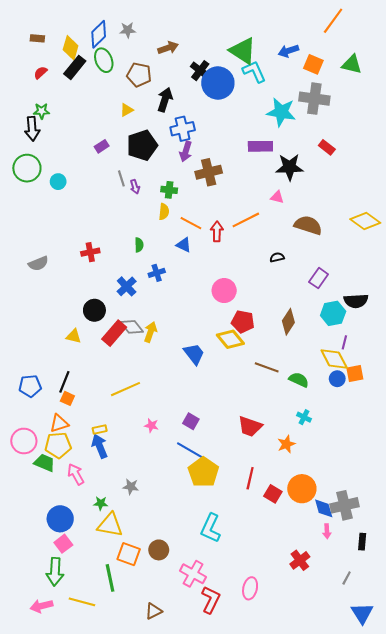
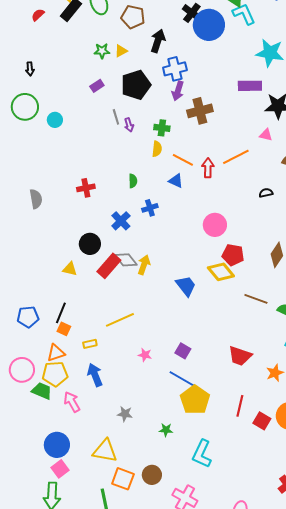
green star: (42, 111) -> (102, 51), moved
black arrow: (32, 129) -> (30, 69), size x0.6
gray semicircle: (38, 264) -> (36, 199), turned -78
yellow rectangle: (100, 430) -> (90, 344), moved
green star: (101, 503) -> (166, 430), moved

